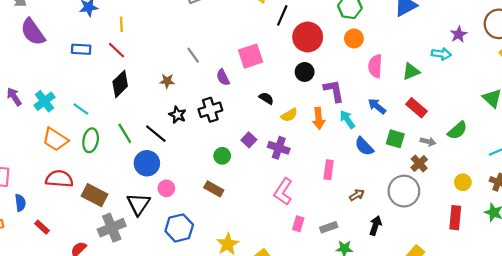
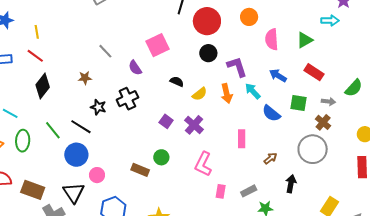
purple cross: (279, 148) -> (194, 125), turned 30
green circle: (222, 156) -> (161, 157), moved

